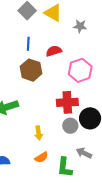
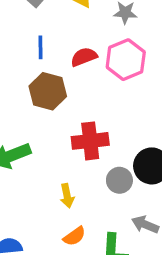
pink hexagon: (80, 70) -> (126, 60), moved
red cross: (67, 102) -> (90, 141), moved

